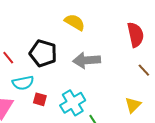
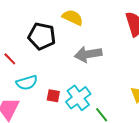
black pentagon: (43, 53) -> (42, 36), moved
red square: (40, 99) -> (53, 96), moved

